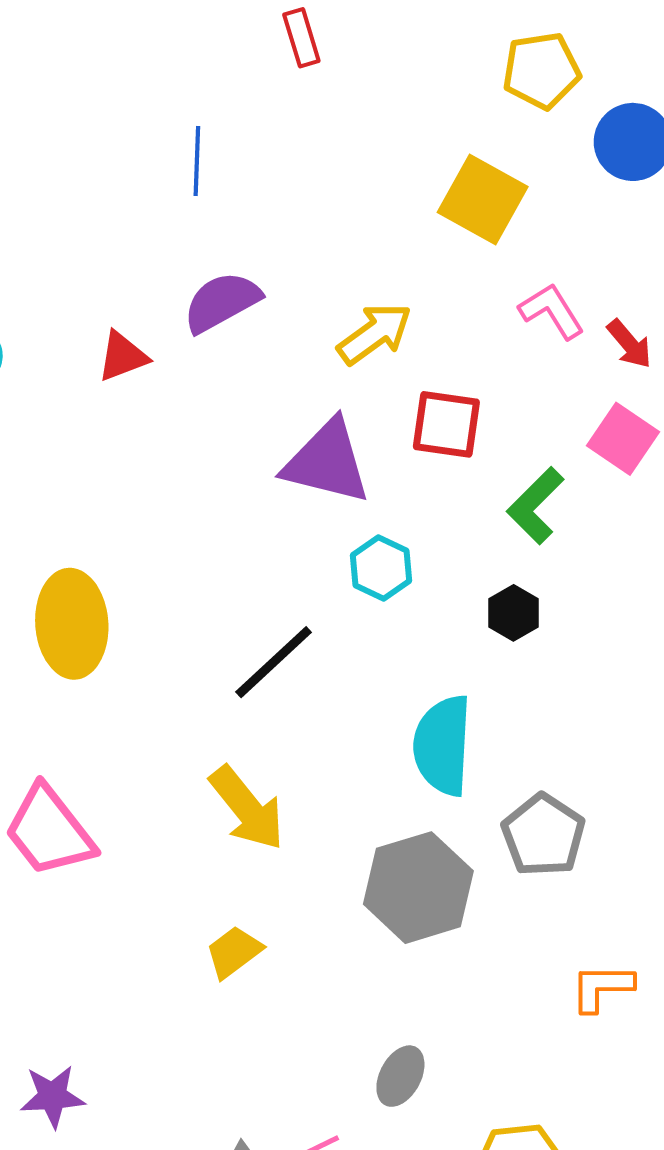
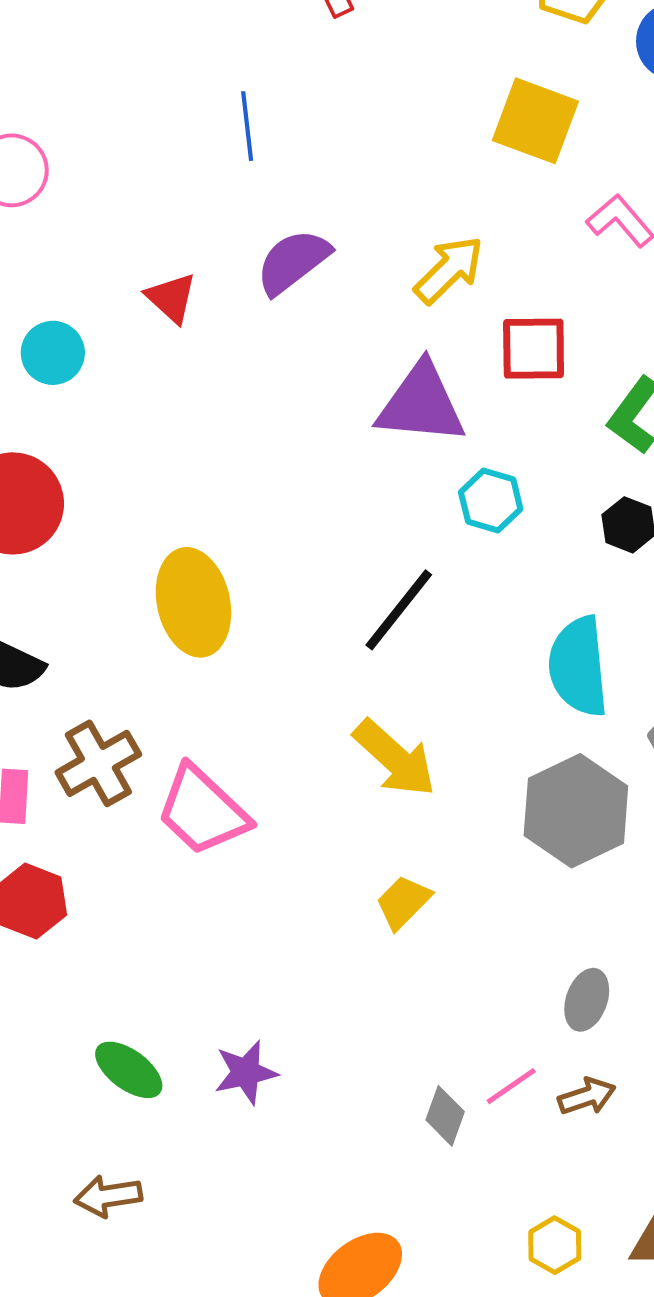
red triangle: (123, 356) -> (171, 298), moved, turned -48

